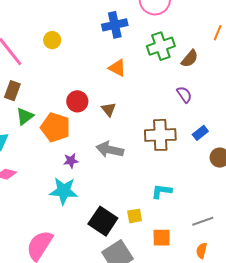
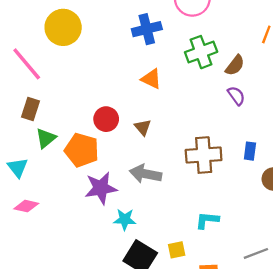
yellow circle: (52, 40) -> (63, 27), moved, size x1.8
purple semicircle: (184, 95) -> (236, 96), moved
blue rectangle: (200, 133) -> (250, 151), turned -42
purple star: (71, 161) -> (101, 188), size x1.8
cyan star: (64, 191) -> (125, 219), moved, size x0.7

